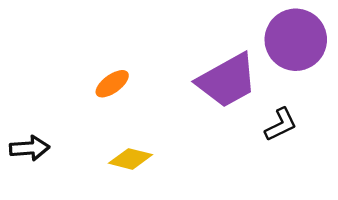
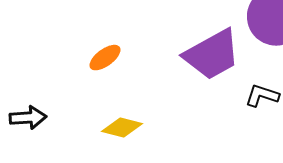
black L-shape: (281, 125) -> (262, 96), turned -136

